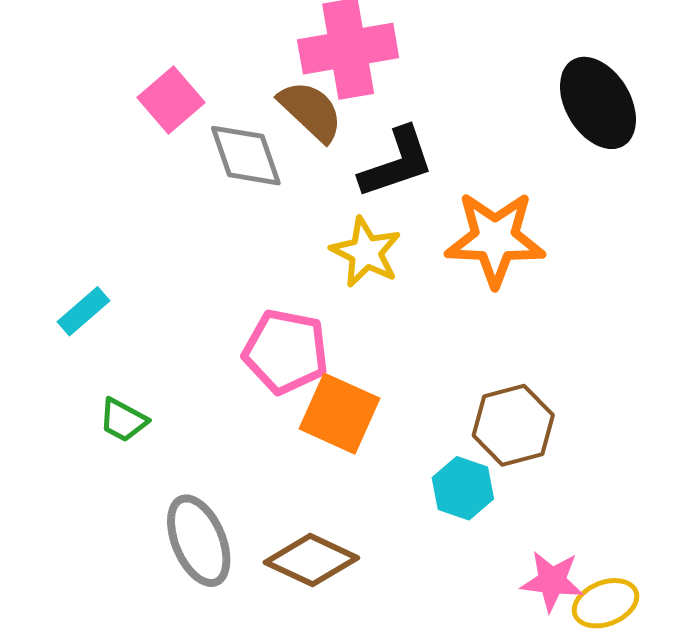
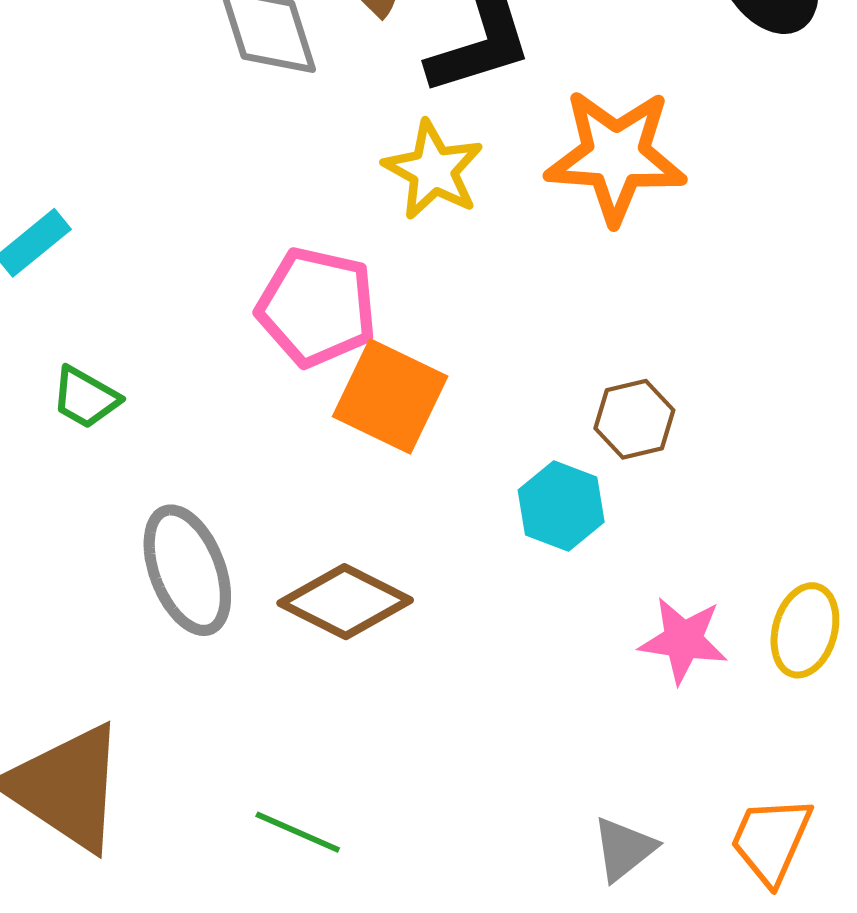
brown hexagon: (513, 425) -> (634, 419), size x0.7
yellow ellipse: (605, 603) -> (805, 630), moved, turned -54

